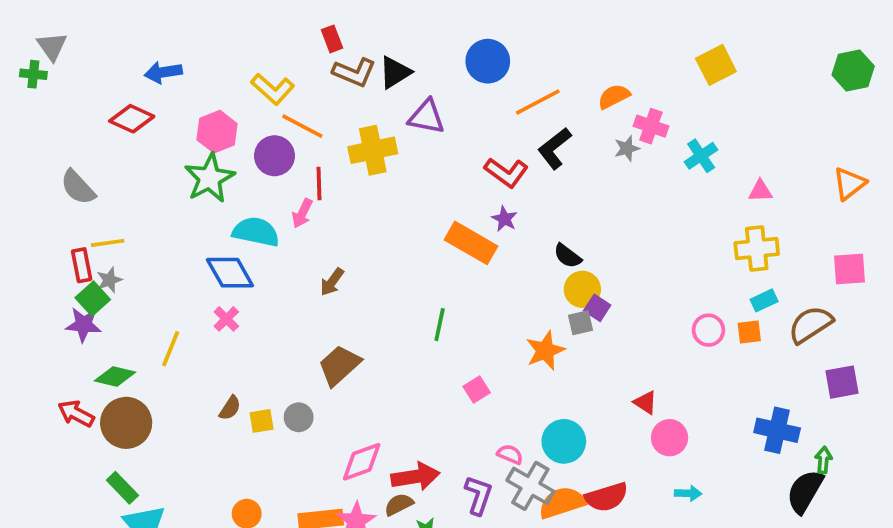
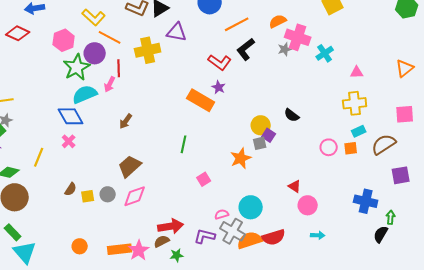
pink cross: (651, 126) -> (298, 37), size x1.4
green star: (210, 178) -> (77, 67), moved
cyan semicircle: (256, 232) -> (85, 94), turned -35
black semicircle: (568, 256) -> (292, 115), moved
pink semicircle: (510, 454) -> (222, 214), turned -40
pink diamond: (362, 462) -> (135, 196), moved
black semicircle: (805, 491) -> (381, 234), size x0.7
purple L-shape: (478, 495) -> (205, 236), turned -95

